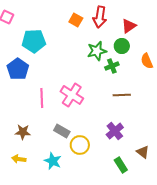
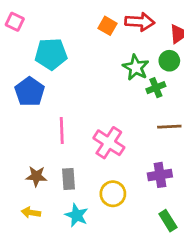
red arrow: (100, 17) -> (140, 22), turned -95
green star: (97, 51) -> (136, 67), turned -30
pink cross: (72, 95) -> (109, 143), moved
gray rectangle: (62, 131) -> (69, 179), moved, turned 56
purple cross: (115, 131) -> (160, 175), turned 30

